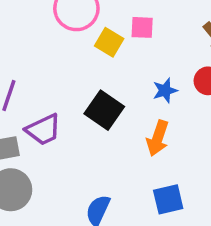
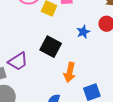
orange arrow: (158, 138) -> (70, 72), moved

